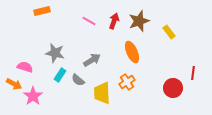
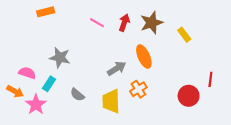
gray arrow: (92, 60) -> (117, 68), moved
cyan rectangle: (60, 75) -> (49, 84), moved
gray semicircle: (78, 80) -> (77, 95), moved

